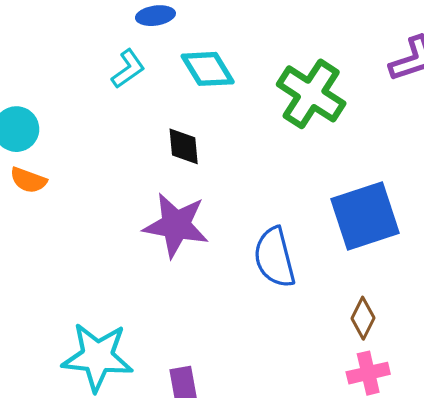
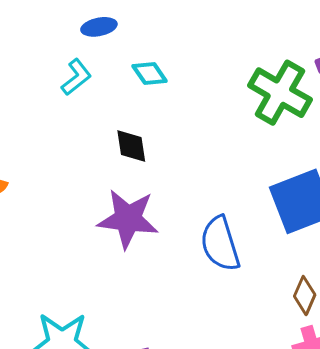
cyan diamond: (208, 69) -> (150, 73), size x0.7
green cross: (311, 94) -> (280, 93), moved

